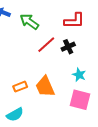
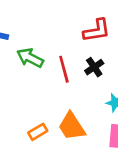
green arrow: (29, 22) -> (30, 58), moved
red line: (46, 45) -> (64, 69), turned -54

